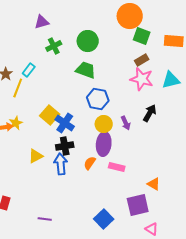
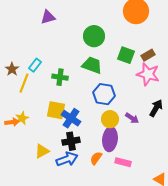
green square: (142, 36) -> (126, 55), moved
green cross: (54, 46) -> (60, 77), moved, turned 35
yellow square: (50, 115) -> (56, 110), turned -30
purple arrow: (126, 123) -> (132, 118), turned -32
blue arrow: (61, 164) -> (67, 159), turned 75

